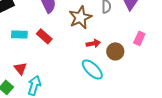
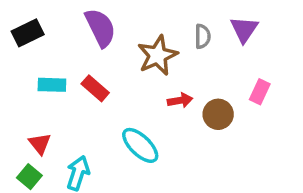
red triangle: (20, 68) -> (40, 144), moved
cyan ellipse: (92, 69) -> (140, 145), moved

